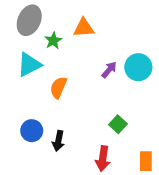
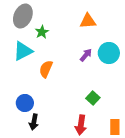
orange triangle: (84, 28) -> (88, 21), moved
black arrow: (58, 141) -> (34, 122), moved

